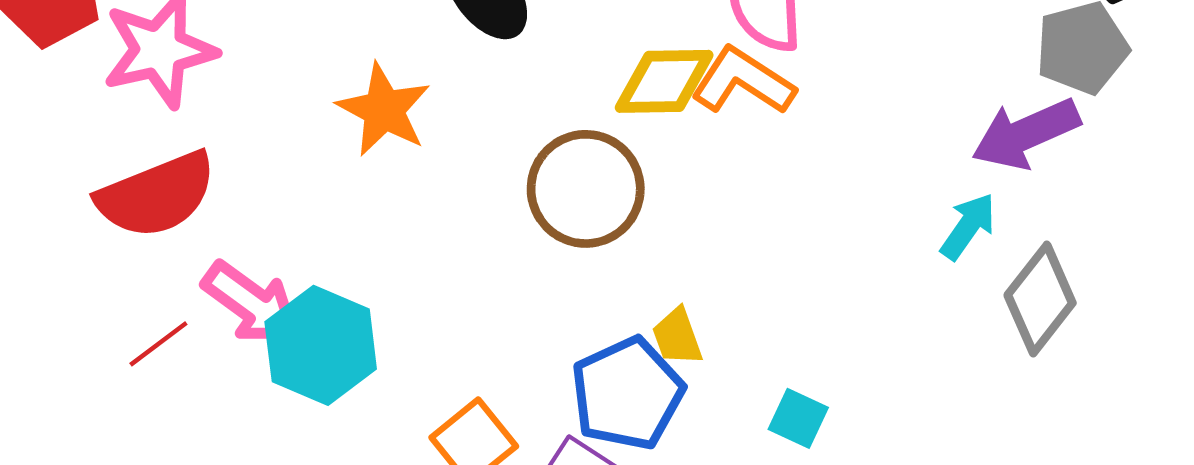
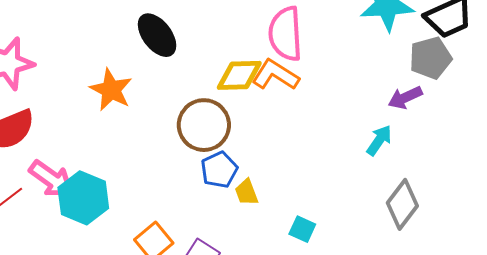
purple arrow: (1026, 134) -> (405, 98), size x0.7
gray diamond: (1040, 299) -> (402, 204), moved
blue pentagon: (627, 394) -> (219, 170), moved, size x0.7

